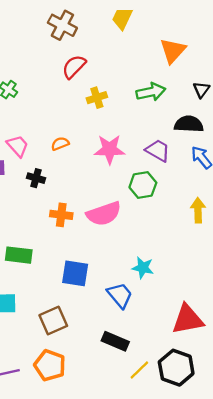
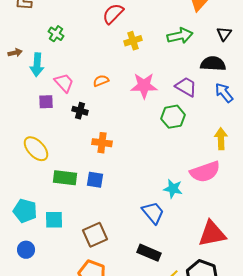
pink semicircle: (104, 214) -> (205, 172), moved
blue square: (75, 273) -> (95, 180), moved, size x0.7

